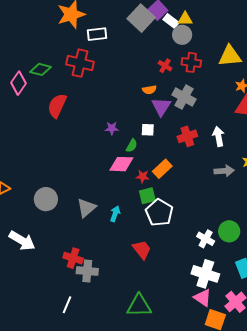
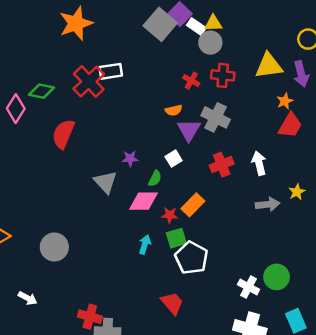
white rectangle: (97, 34) -> (111, 71), moved
red cross: (80, 63) -> (89, 82), turned 36
white square: (148, 130) -> (174, 159), turned -32
gray triangle: (86, 208) -> (105, 182), moved, turned -30
cyan arrow: (115, 214) -> (145, 245), moved
white arrow: (22, 241) -> (28, 298), size x0.6

